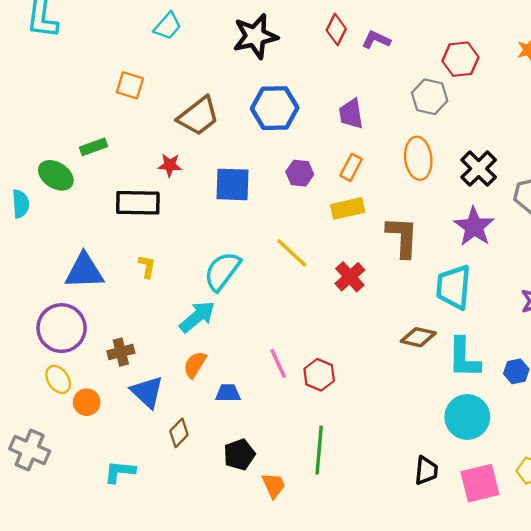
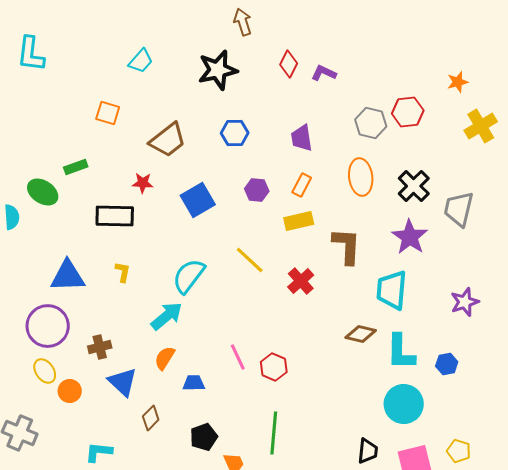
red hexagon: (460, 59) -> (408, 112), moved
blue hexagon: (275, 108) -> (235, 133), size x0.7
blue square: (232, 184) -> (198, 200), turned -32

